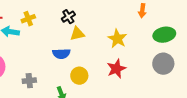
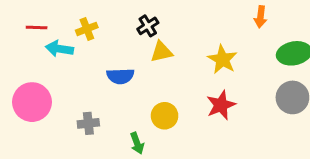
blue semicircle: (61, 54) -> (120, 76), moved

